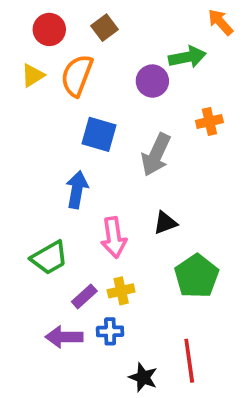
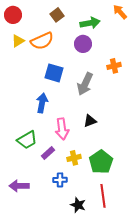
red circle: (49, 29) -> (13, 15), moved
green arrow: (187, 57) -> (90, 23), moved
orange semicircle: (77, 75) -> (42, 41), turned -135
green pentagon: (197, 276) -> (101, 162), moved
yellow cross: (121, 291) -> (74, 158), moved
purple rectangle: (84, 296) -> (48, 153), moved
purple arrow: (64, 337) -> (19, 186), moved

